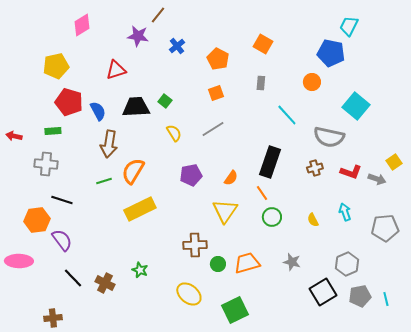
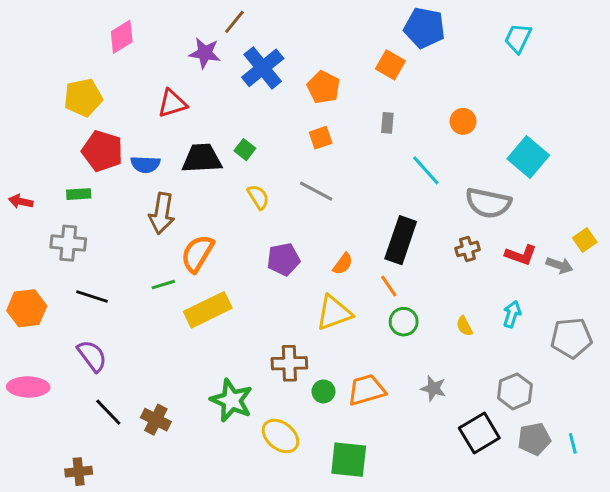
blue cross: (177, 46) -> (263, 68), size x1.8
blue pentagon: (331, 53) -> (424, 28), moved
blue semicircle: (98, 111) -> (145, 164), turned 120
gray line: (213, 129) -> (316, 191), turned 60
green line: (104, 181) -> (163, 285), moved
yellow triangle: (225, 211) -> (334, 313), turned 36
cyan arrow: (345, 212) -> (512, 314), turned 36
orange hexagon: (37, 220) -> (27, 308), moved
green star: (140, 270) -> (231, 400), moved, size x1.8
green square: (235, 310) -> (349, 460), turned 32

